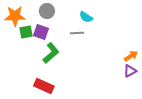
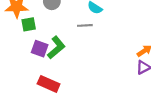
purple square: (41, 32) -> (40, 49), moved

